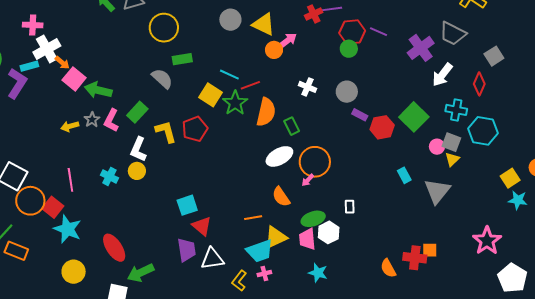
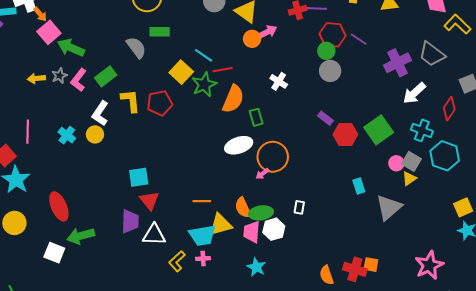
gray circle: (347, 92) -> (330, 71), moved
orange semicircle: (281, 197) -> (243, 208), moved

